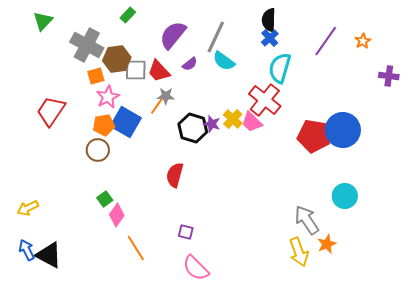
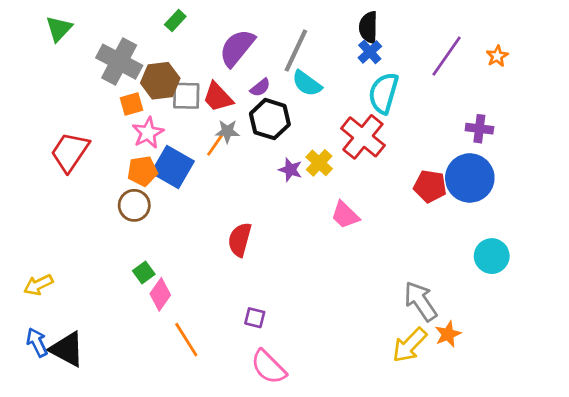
purple cross: (389, 76) -> (479, 129), moved
pink trapezoid: (252, 122) -> (345, 215), moved
black hexagon: (193, 128) -> (270, 119), moved
red pentagon: (314, 136) -> (430, 186), size x0.7
cyan circle: (345, 196) -> (492, 256), moved
yellow arrow: (299, 252) -> (410, 345), turned 64

